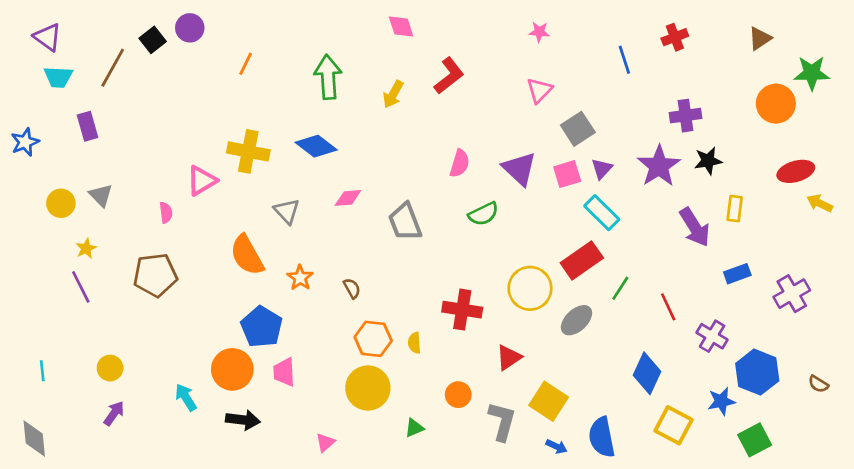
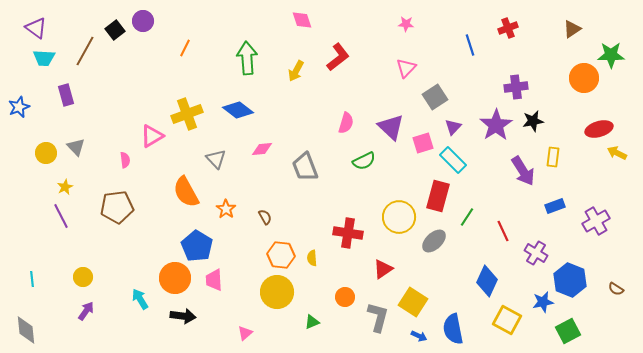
yellow cross: (248, 151) -> (187, 114), turned -32
pink square: (567, 174) -> (423, 143), moved
red rectangle: (582, 260) -> (438, 196), turned -40

